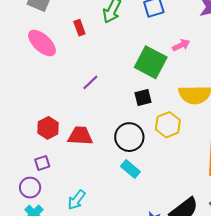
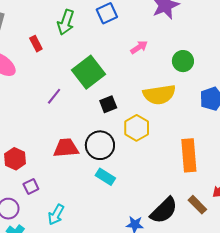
green square: (151, 62) -> (88, 72), moved, turned 32
red hexagon: (48, 128) -> (15, 159), moved
red trapezoid: (80, 136) -> (66, 148), moved
purple square: (42, 163) -> (31, 186), moved

